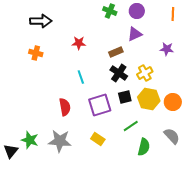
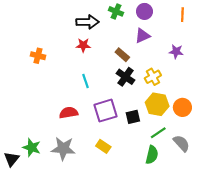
black arrow: (41, 21) -> (88, 22), moved
brown rectangle: (116, 52) -> (122, 55), turned 64
black square: (125, 97) -> (133, 117), moved
red semicircle: (65, 107) -> (69, 113), turned -90
green line: (131, 126) -> (158, 133), moved

